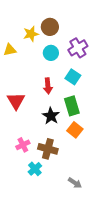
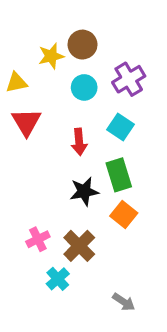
red triangle: (16, 101) -> (26, 122), moved
black star: (51, 116) -> (84, 191), turned 30
brown cross: (48, 149) -> (79, 246), turned 30

